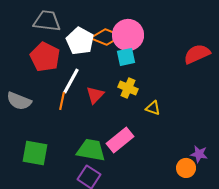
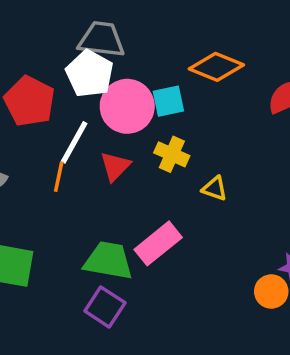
gray trapezoid: (47, 21) -> (102, 39), moved
pink circle: (128, 35) -> (127, 106), moved
orange diamond: (106, 37) -> (216, 67), moved

